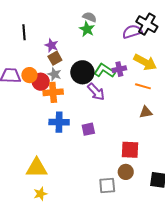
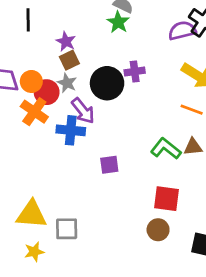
purple cross: (119, 69) -> (135, 72), moved
green L-shape: (104, 71) -> (166, 149), moved
orange cross: (53, 92) -> (34, 112), moved, turned 36
purple arrow: (96, 92) -> (83, 111), moved
blue cross: (59, 122) -> (71, 130), moved
gray square: (107, 186) -> (67, 229), moved

